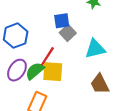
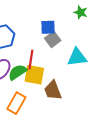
red line: (47, 56) -> (31, 60), turned -30
brown trapezoid: (100, 84) -> (53, 90), moved

